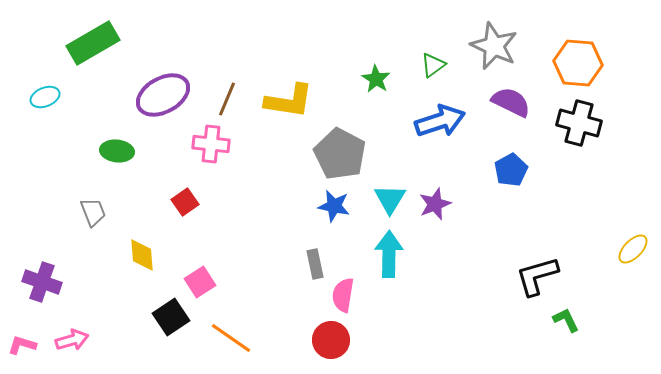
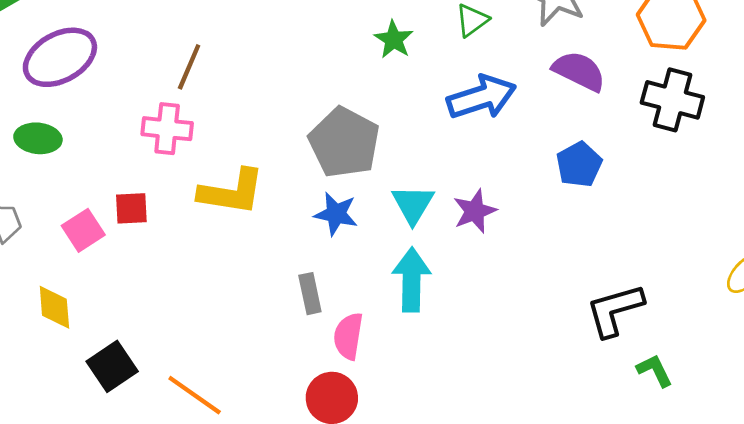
purple ellipse: (163, 95) -> (60, 57), moved
yellow L-shape: (289, 101) -> (232, 192), moved
red square: (185, 202) -> (131, 208), turned 32
yellow diamond: (142, 255) -> (54, 307), moved
pink square: (200, 282) -> (83, 230), moved

